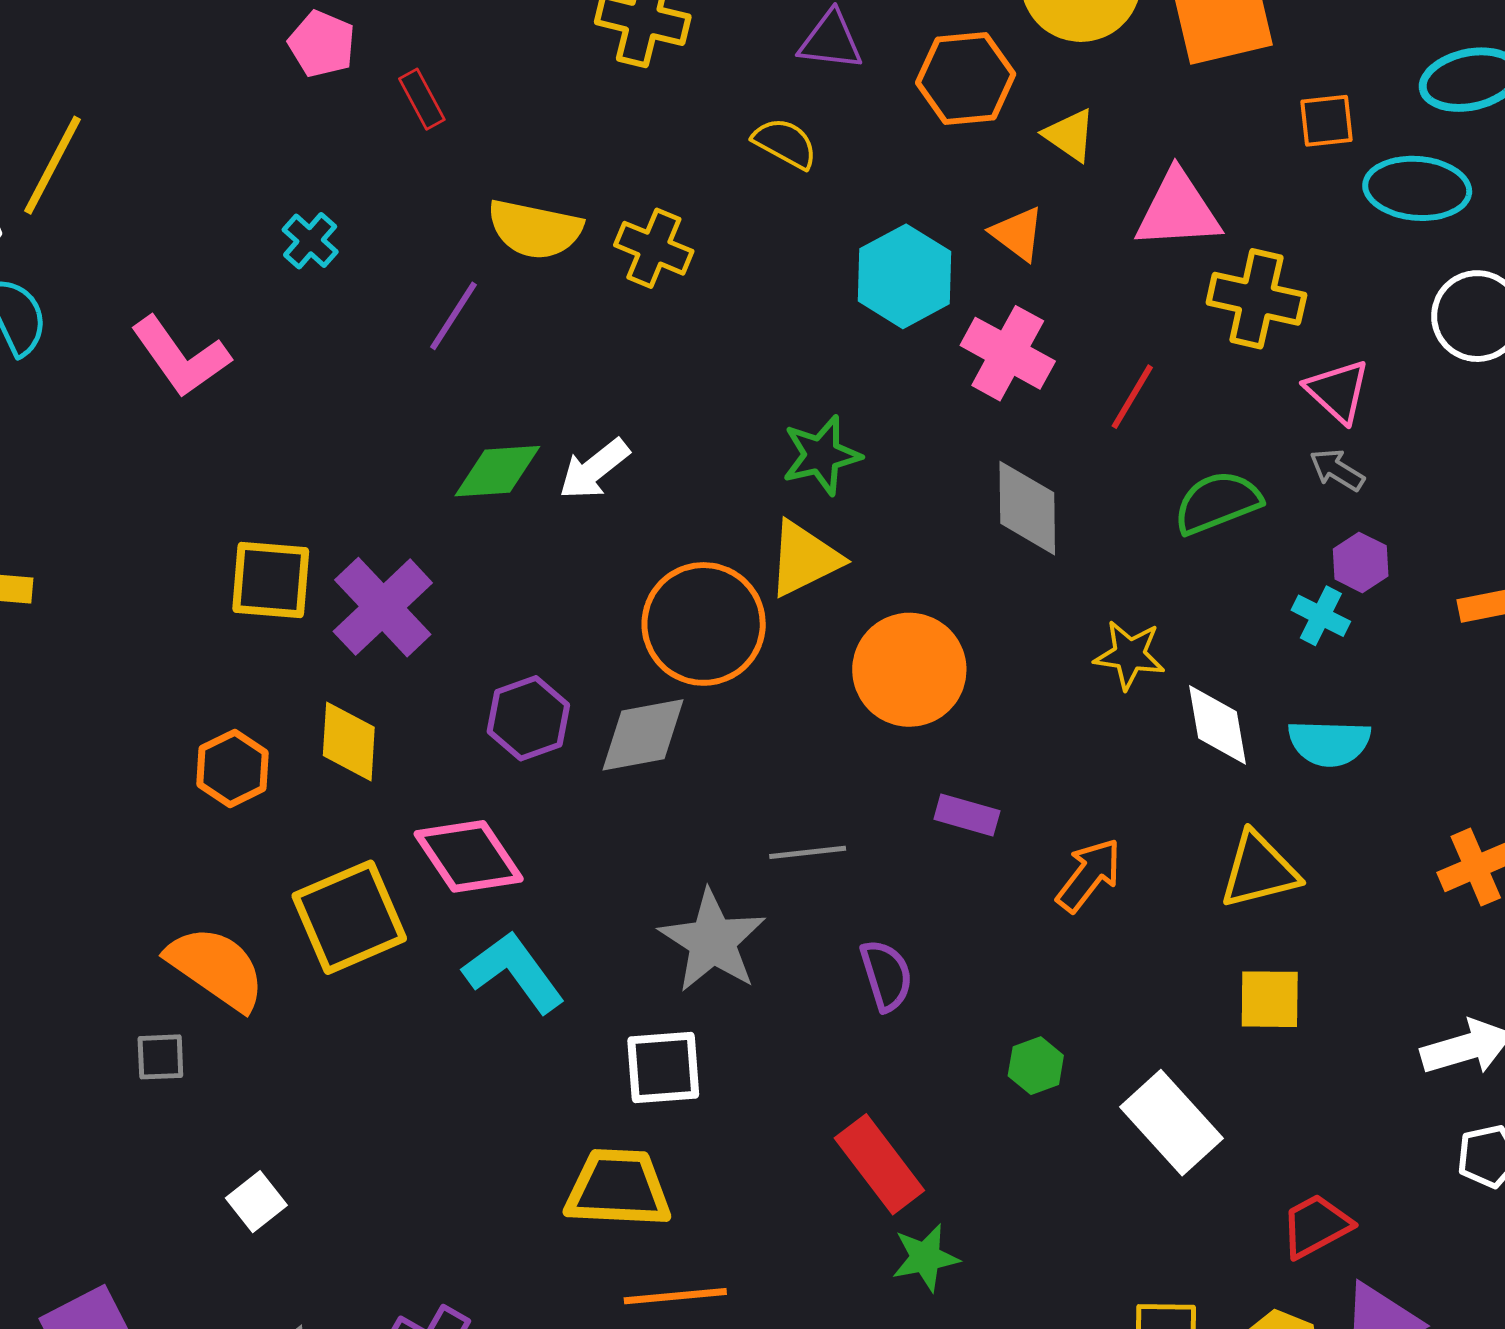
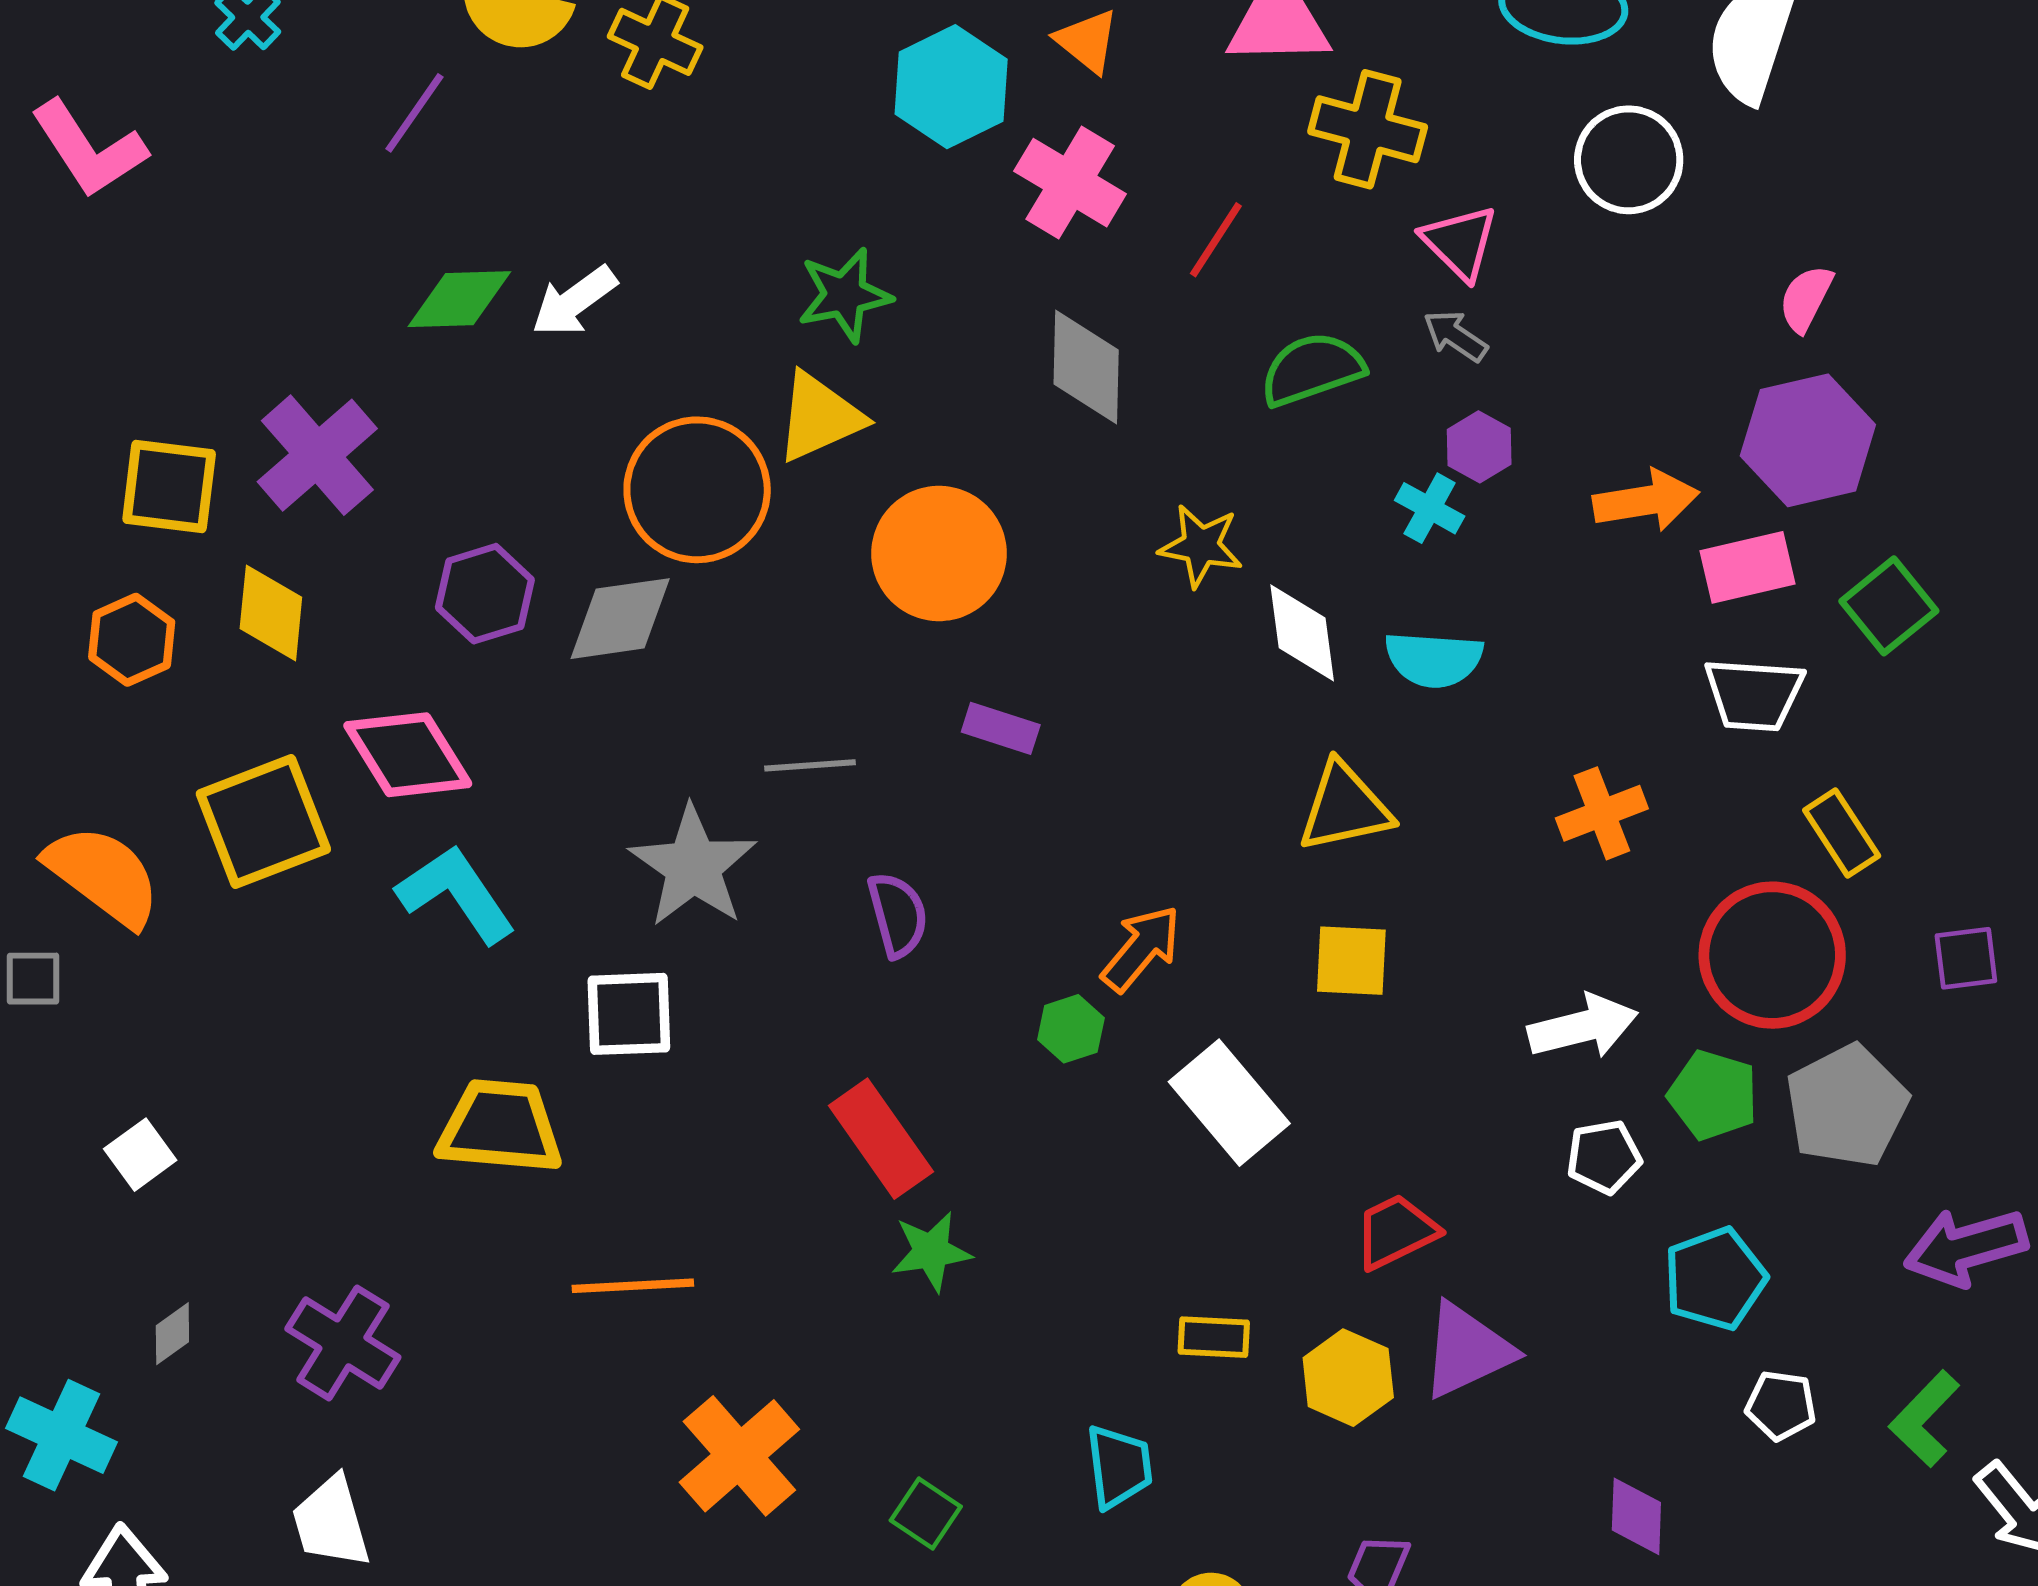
yellow square: (271, 580) -> (169, 487), moved
orange arrow: (1089, 875) -> (1141, 948), moved
yellow trapezoid: (618, 1188) -> (500, 1127), moved

